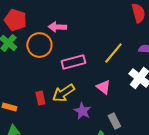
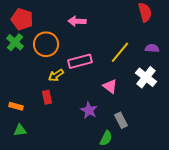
pink arrow: (57, 27) -> (77, 21), moved
yellow arrow: (63, 93) -> (56, 75), moved, size x0.7

